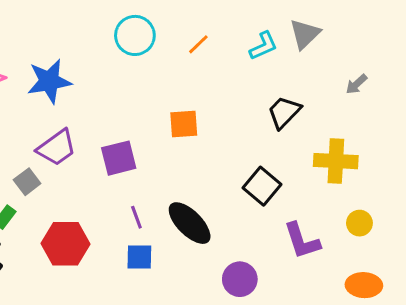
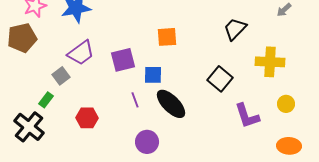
red hexagon: (66, 244) -> (87, 118), size x0.7
blue square: (139, 257) -> (153, 75), moved
purple circle: (240, 279) -> (147, 142), moved

